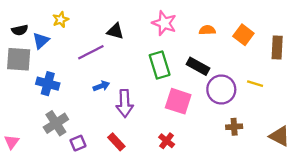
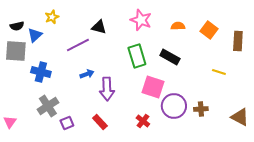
purple circle: (221, 89) -> (174, 106), moved

